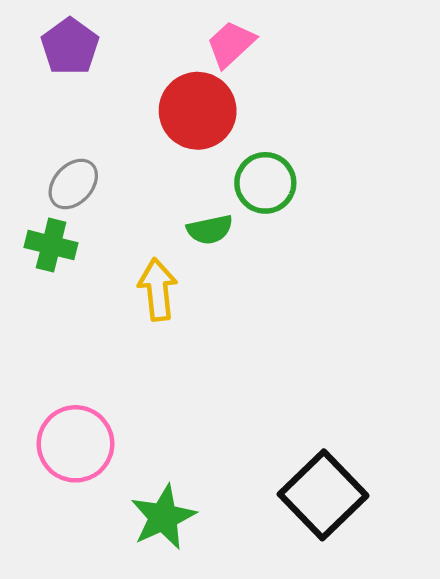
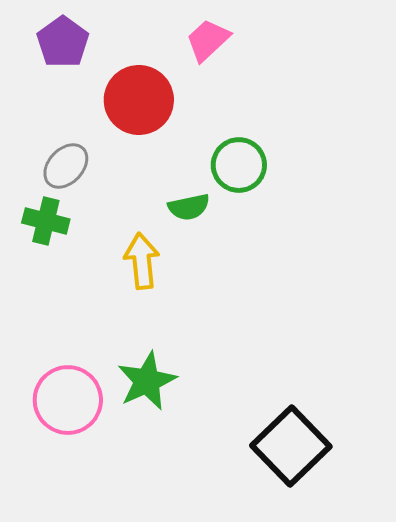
red circle: (198, 111) -> (139, 100), moved
green star: (163, 517) -> (147, 381), moved

